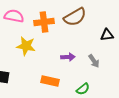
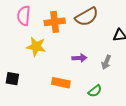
pink semicircle: (14, 16) -> (24, 16), turned -96
gray arrow: (94, 61) -> (106, 62), turned 56

